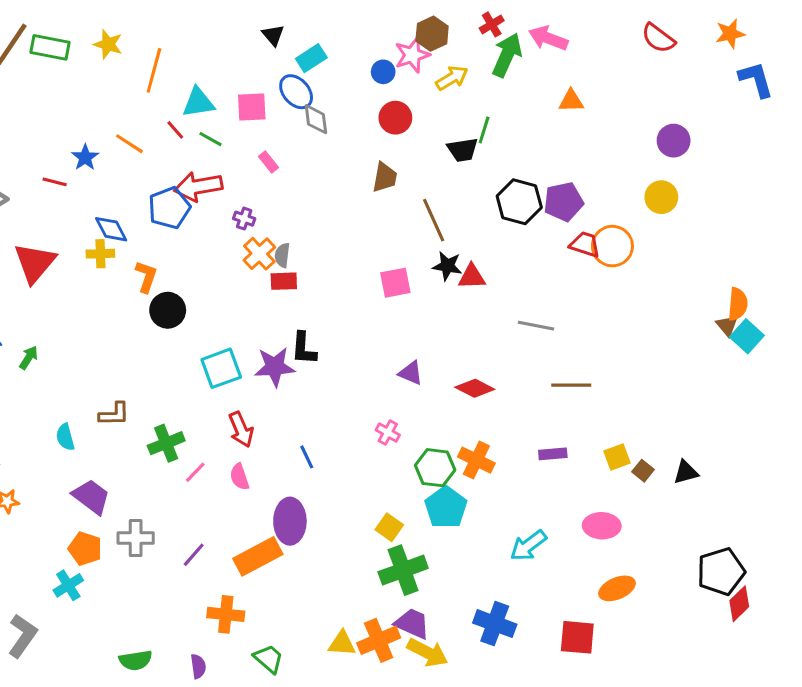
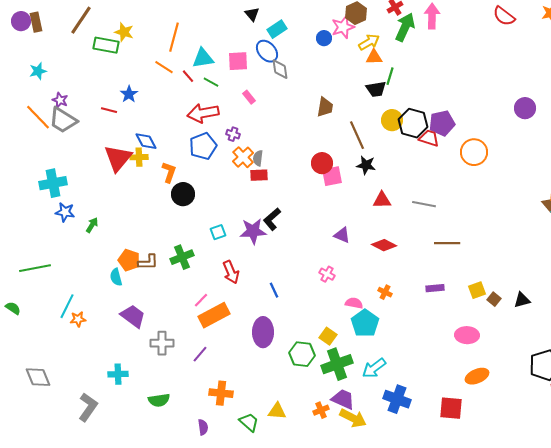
pink arrow: (548, 38) -> (432, 16), turned 70
yellow star: (108, 44) -> (124, 32), moved
green rectangle: (50, 47) -> (106, 45), moved
orange triangle: (571, 101) -> (374, 57), moved
red circle: (395, 118) -> (322, 163), moved
purple circle: (674, 141) -> (525, 108), moved
orange line: (129, 144) -> (164, 67), moved
yellow circle: (661, 197) -> (392, 120), moved
blue pentagon: (169, 208) -> (203, 146), moved
red trapezoid: (585, 245) -> (429, 138), moved
red triangle: (35, 263) -> (118, 158), moved
red triangle: (472, 277) -> (382, 200), moved
black L-shape: (304, 348) -> (272, 219), turned 45
cyan square: (221, 368) -> (218, 232), size x0.6
green cross: (166, 443) -> (182, 257), moved
orange cross: (476, 460) -> (385, 292), size x0.6
green hexagon: (435, 468) -> (302, 354), moved
pink semicircle: (240, 477) -> (354, 303), moved, turned 120
cyan arrow: (528, 546) -> (374, 368), moved
orange pentagon: (85, 549) -> (129, 260), moved
orange rectangle: (258, 556) -> (214, 315), moved
cyan cross: (68, 585) -> (118, 374), turned 30
orange cross: (379, 640) -> (321, 410), size x0.6
yellow triangle: (342, 643) -> (277, 411), moved
green semicircle: (136, 660) -> (159, 400), moved

